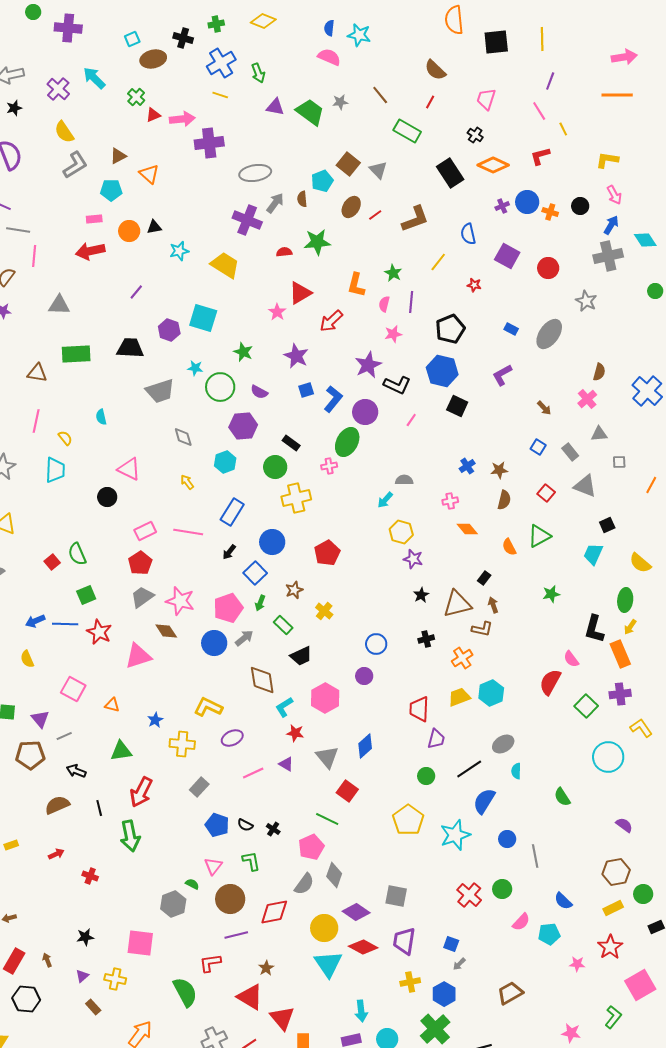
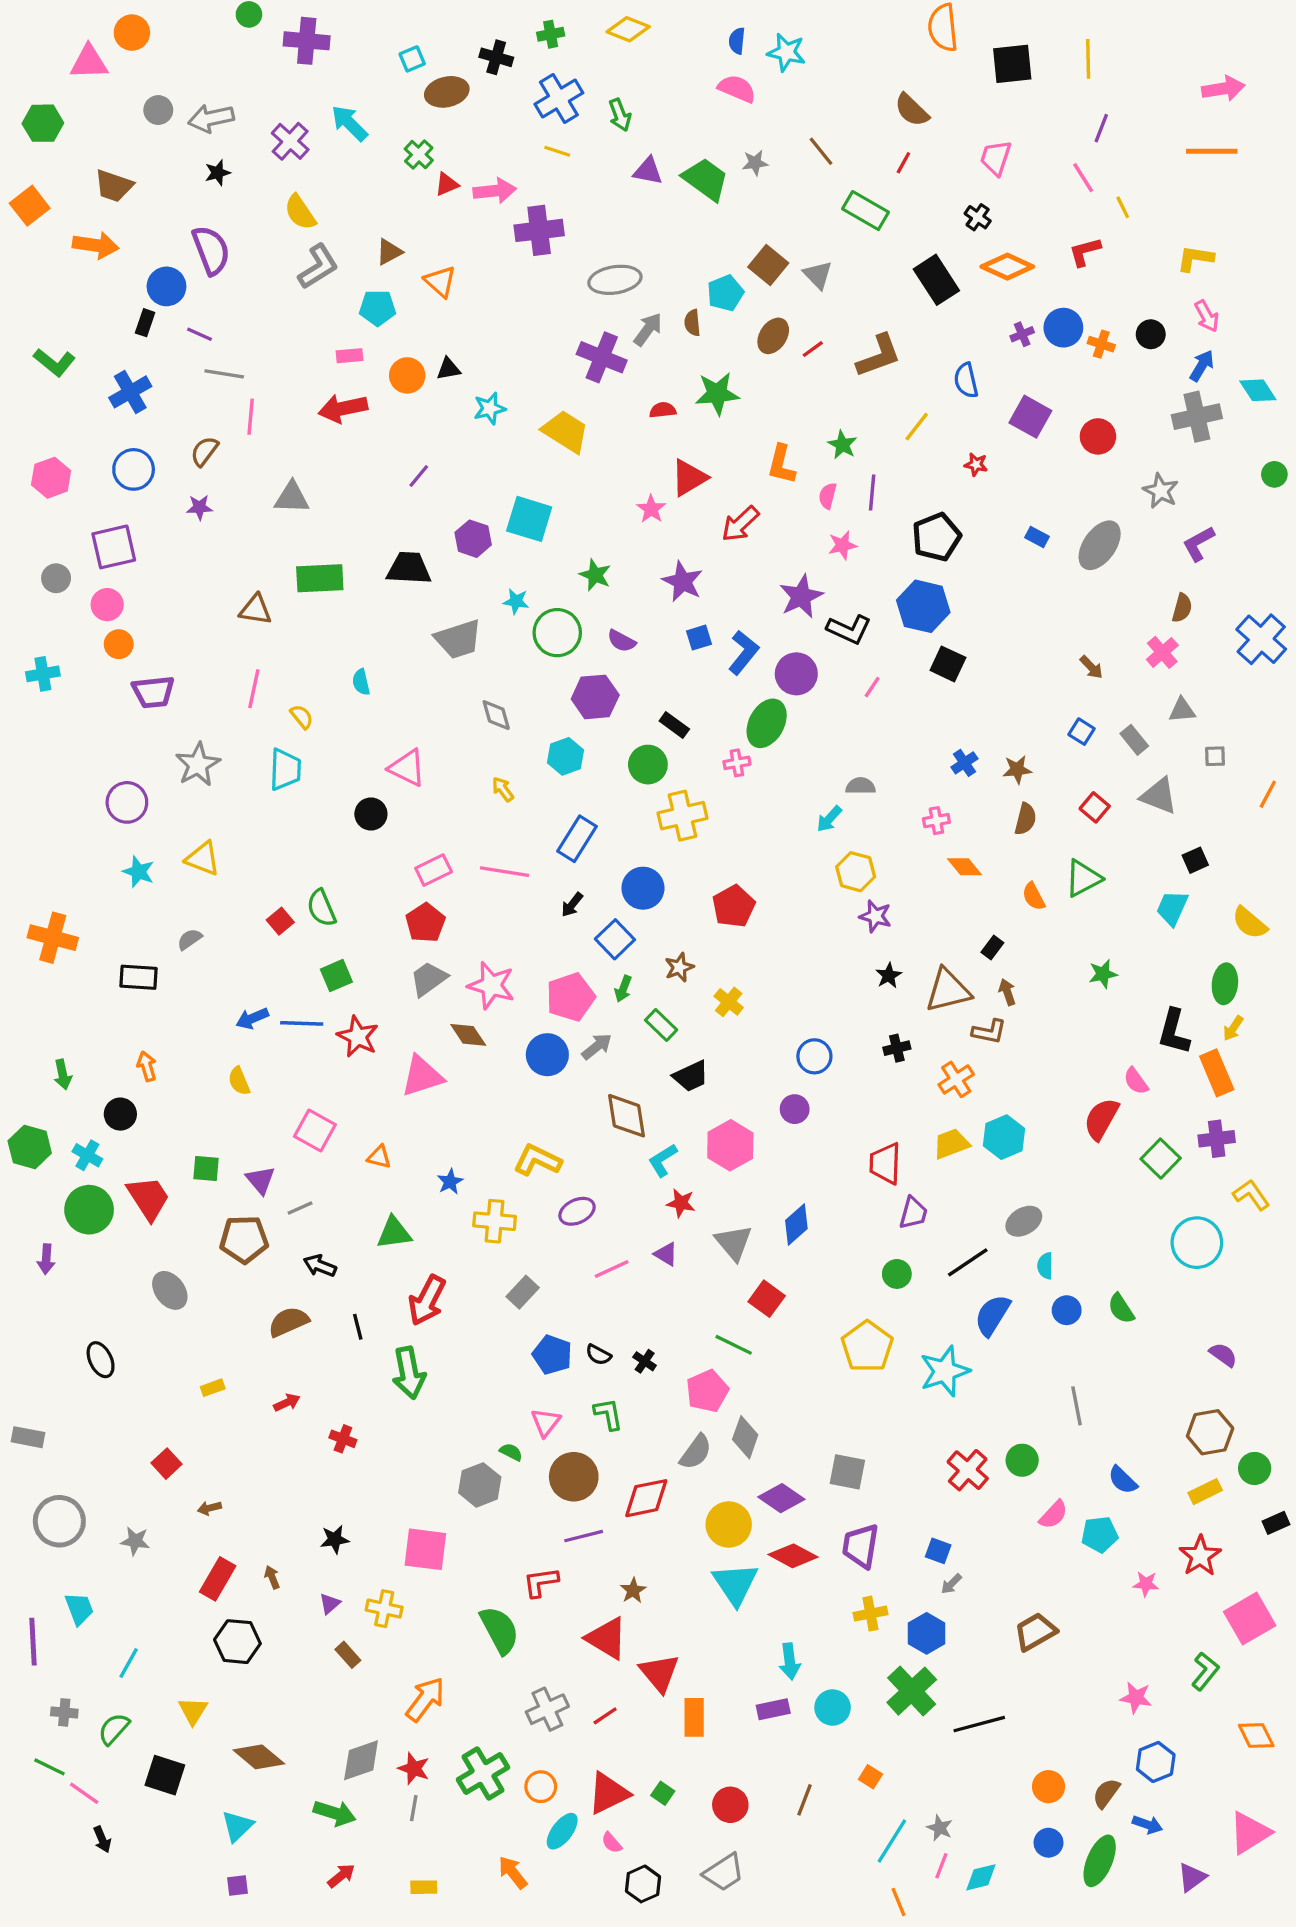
purple L-shape: (502, 375) -> (1199, 544), moved
blue circle: (507, 839) -> (1067, 1310), moved

